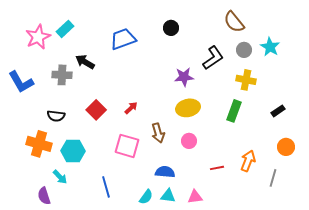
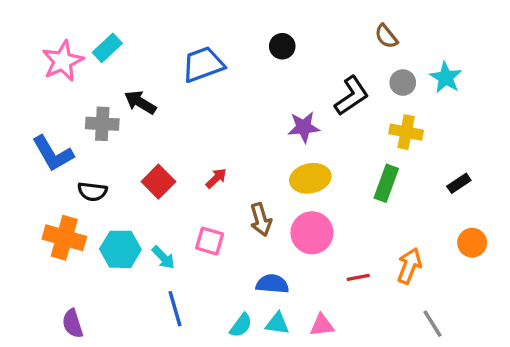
brown semicircle: (234, 22) -> (386, 36), size x0.7
blue L-shape: (21, 82) -> (53, 154), moved
pink circle: (189, 141) -> (312, 233), size x1.6
pink square: (127, 146) -> (210, 241), size x0.7
cyan arrow: (60, 177) -> (163, 258), moved
gray line: (273, 178) -> (432, 324), moved, turned -48

